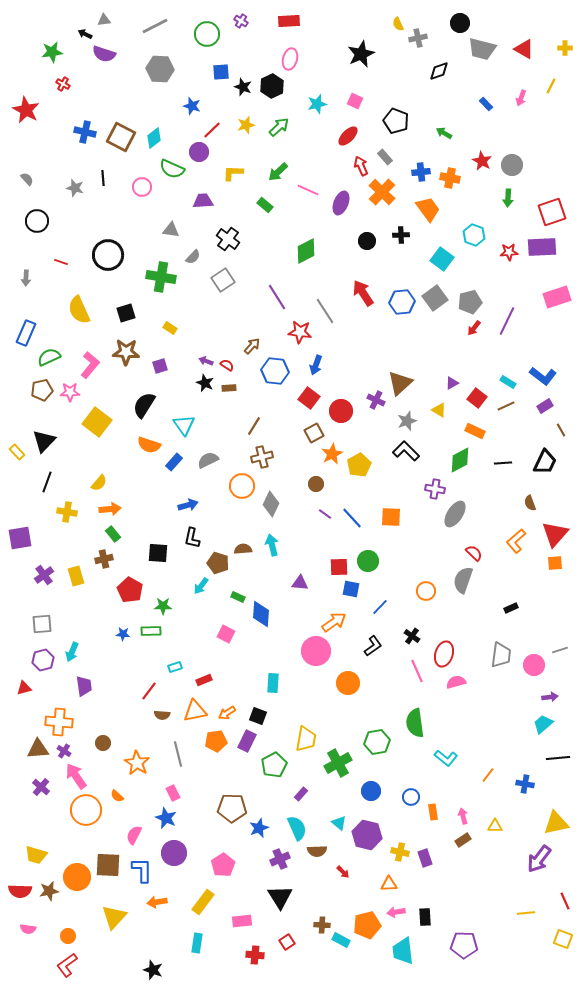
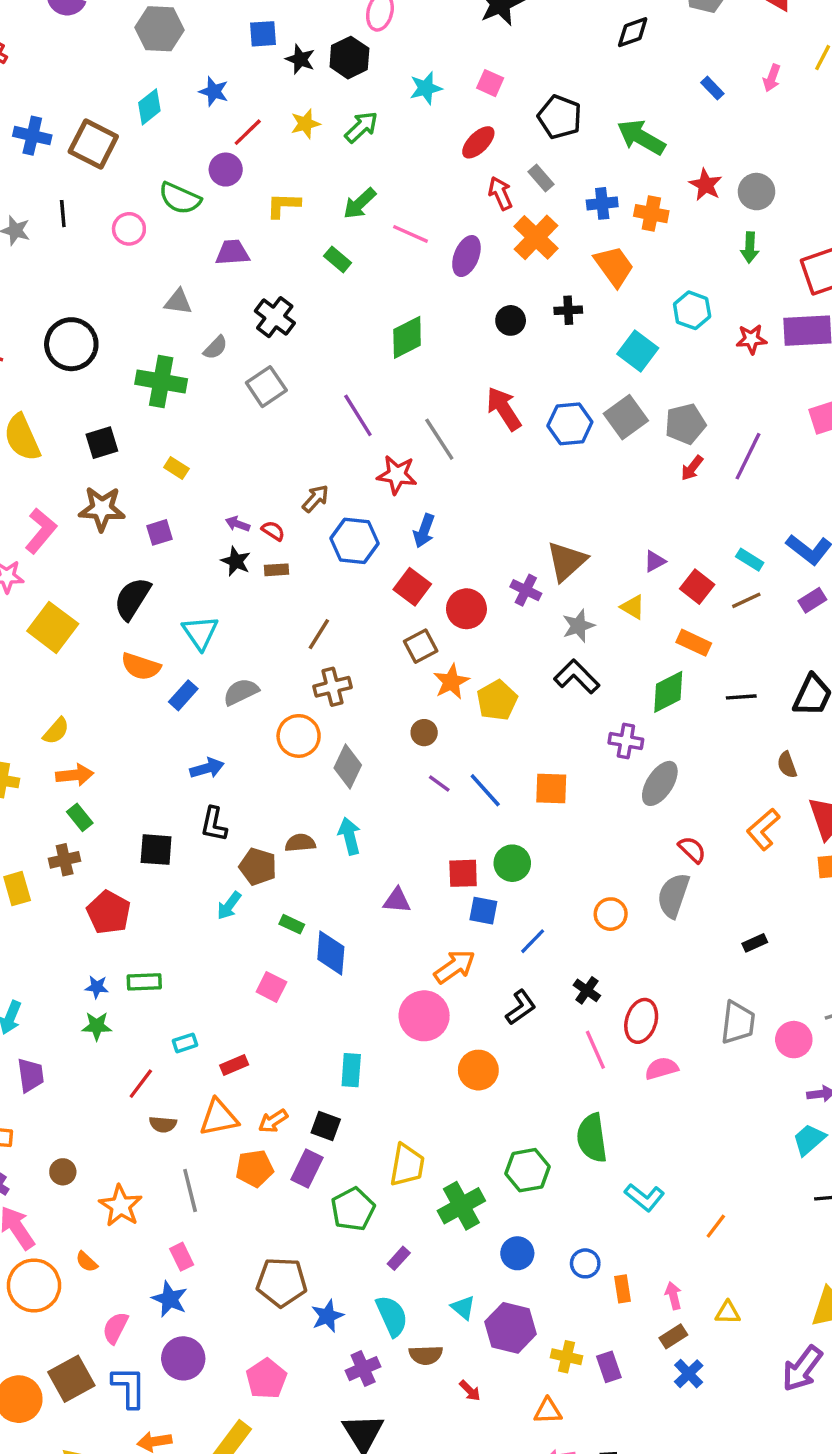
green arrow: (444, 133) -> (641, 137), size x1.8
cyan diamond: (154, 138) -> (149, 107), moved
green star: (163, 606) -> (97, 1026), moved
blue cross: (525, 784) -> (689, 1374), moved, turned 36
brown square: (108, 865) -> (71, 1379), turned -32

